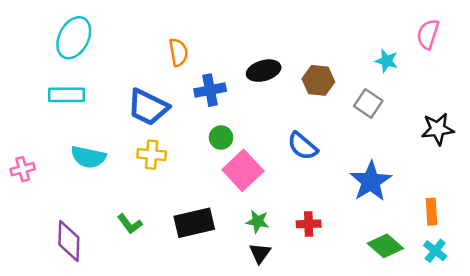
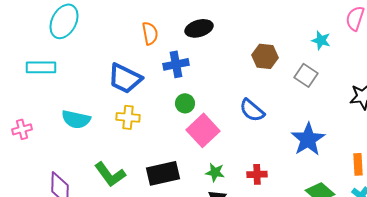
black ellipse: (264, 71) -> (199, 28), moved
cyan rectangle: (66, 95) -> (41, 67), moved
green L-shape: (130, 224) -> (110, 174), size x1.5

